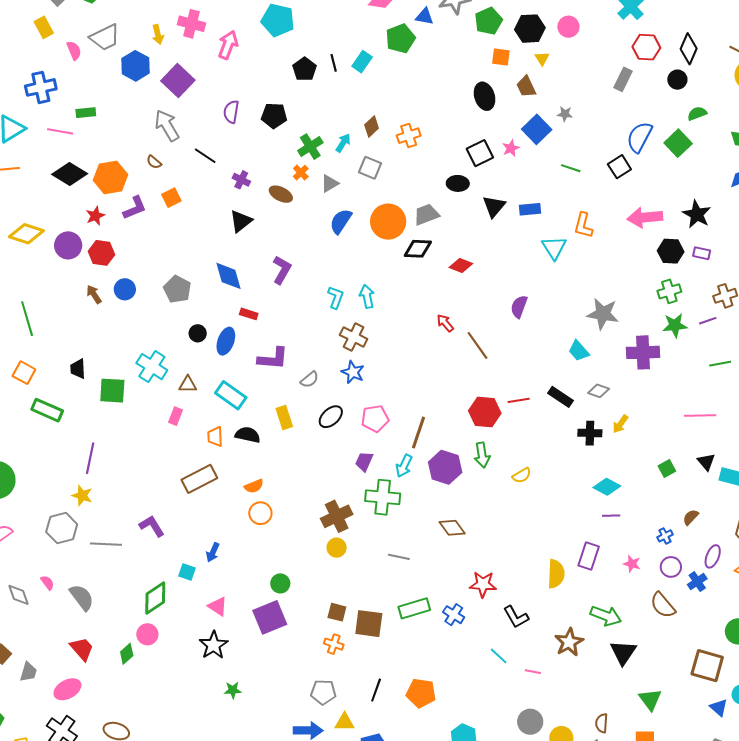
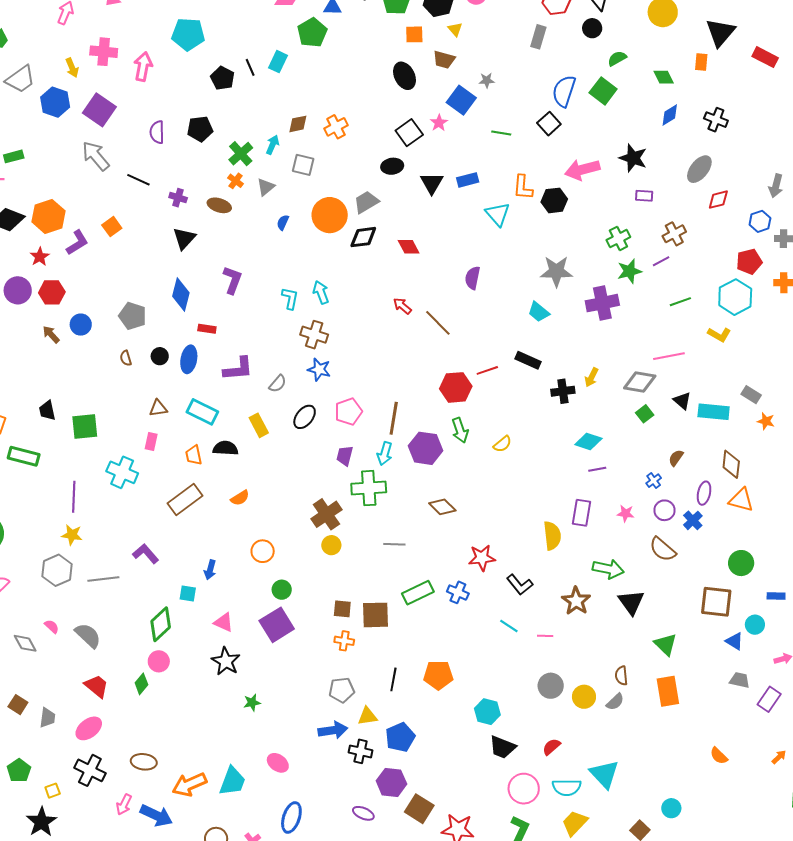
brown trapezoid: (526, 87) -> (444, 60), turned -40
brown diamond: (372, 127) -> (298, 124), turned 40
brown semicircle: (154, 162) -> (126, 358), moved, turned 42
blue semicircle: (341, 221) -> (283, 222), size x0.6
black hexagon: (671, 251) -> (554, 200), moved
red diamond: (461, 266) -> (409, 247), turned 50
blue diamond: (229, 276) -> (181, 295), turned 40
cyan cross: (152, 367) -> (122, 472), moved
gray diamond: (599, 391) -> (640, 382), moved, size x1.5
orange circle: (260, 513) -> (263, 551), moved

